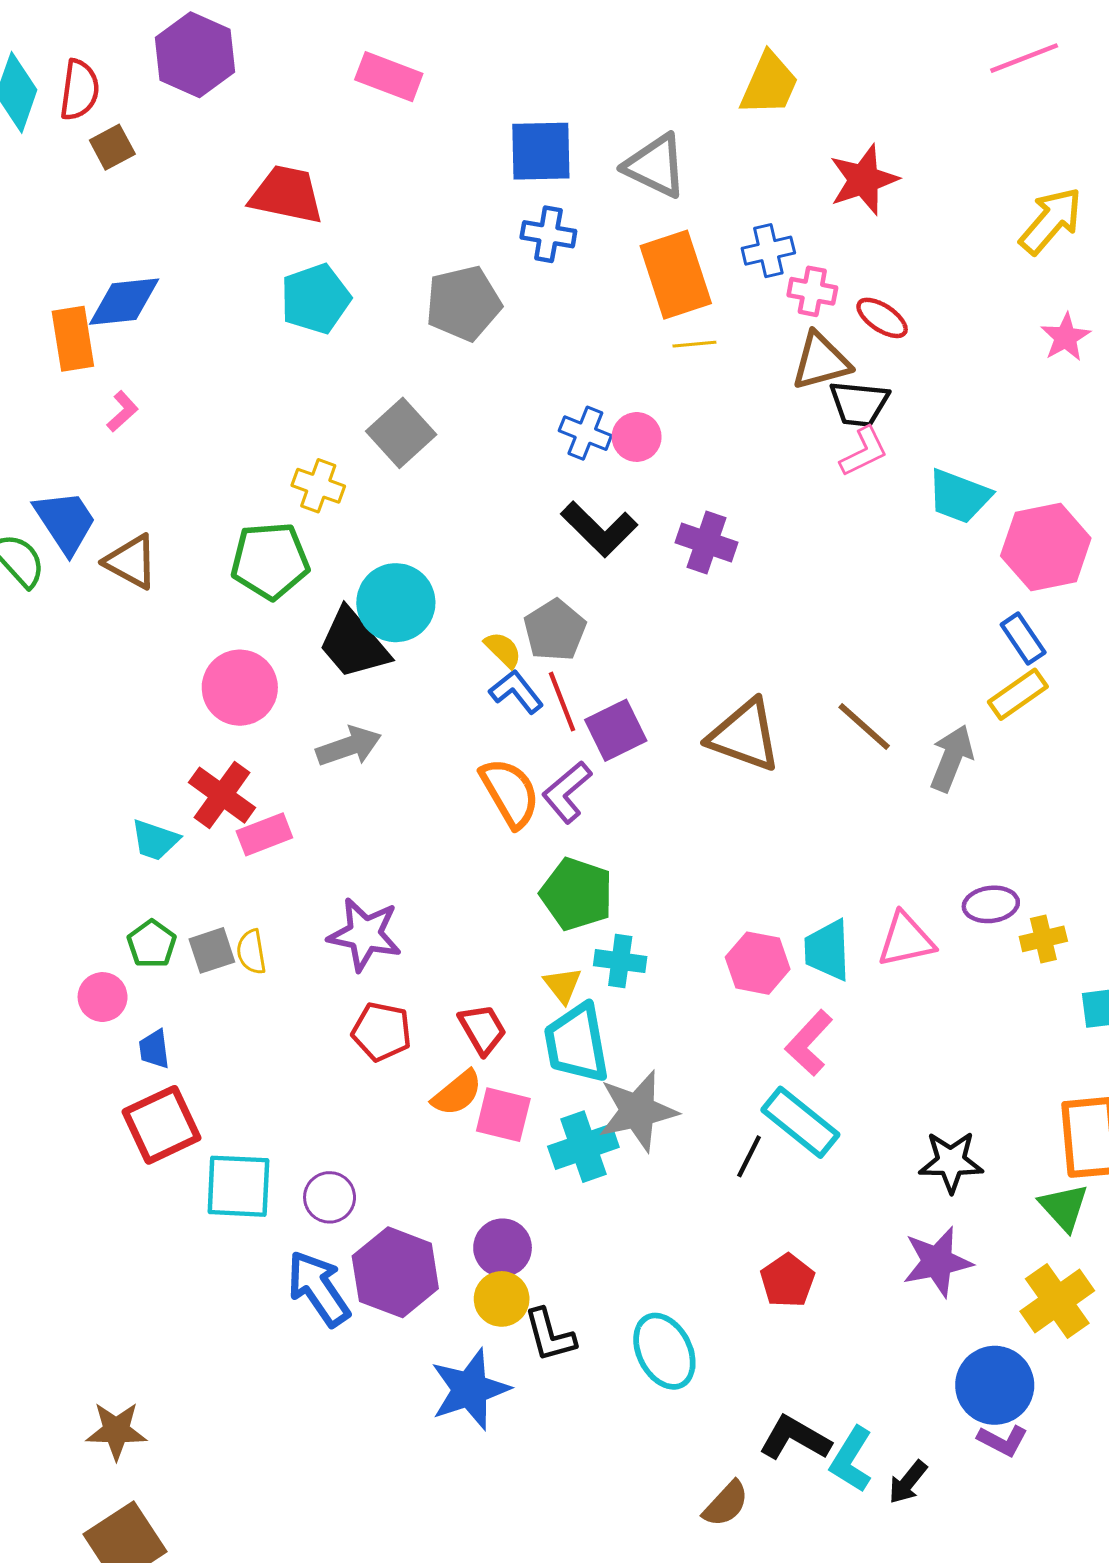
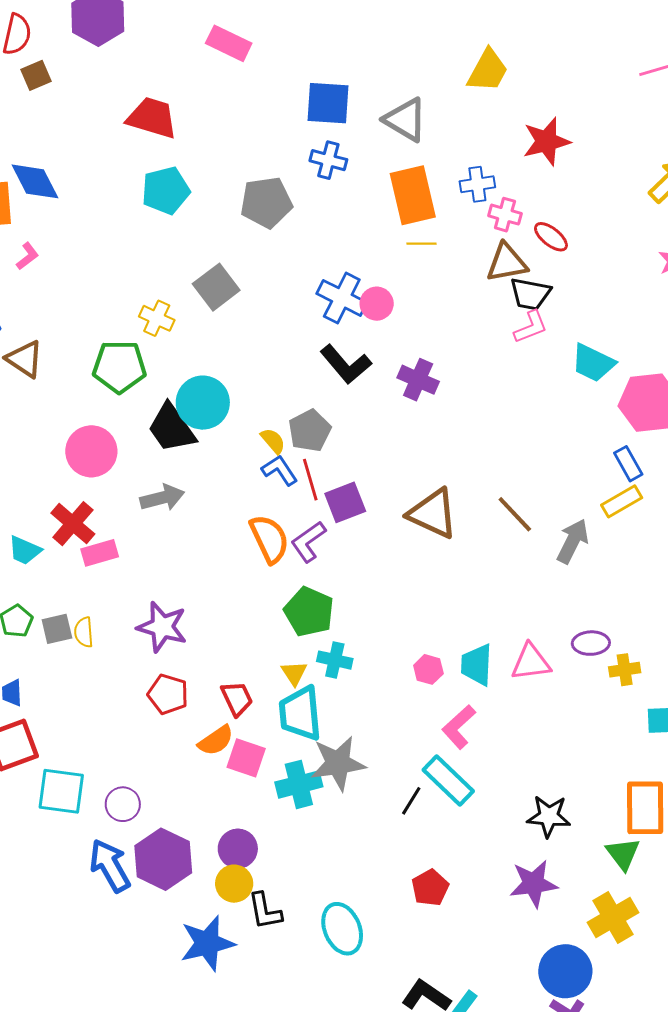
blue diamond: (124, 302) -> (35, 181), turned 64
blue cross: (585, 433) -> (342, 298), size x1.4
pink hexagon: (758, 963) -> (428, 669), size x0.7

